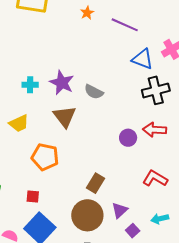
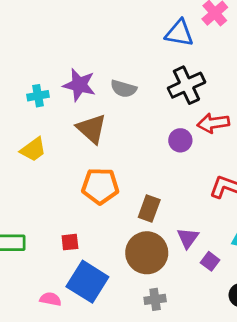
black cross: (156, 90) -> (186, 85), moved
orange pentagon: (45, 157) -> (100, 186), moved

